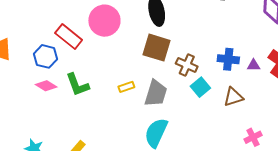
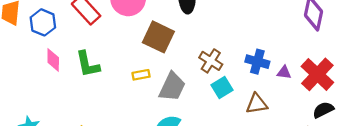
brown square: (156, 48) -> (158, 37), moved
blue hexagon: (45, 56) -> (43, 22), moved
pink diamond: (46, 86) -> (53, 60), turned 50

